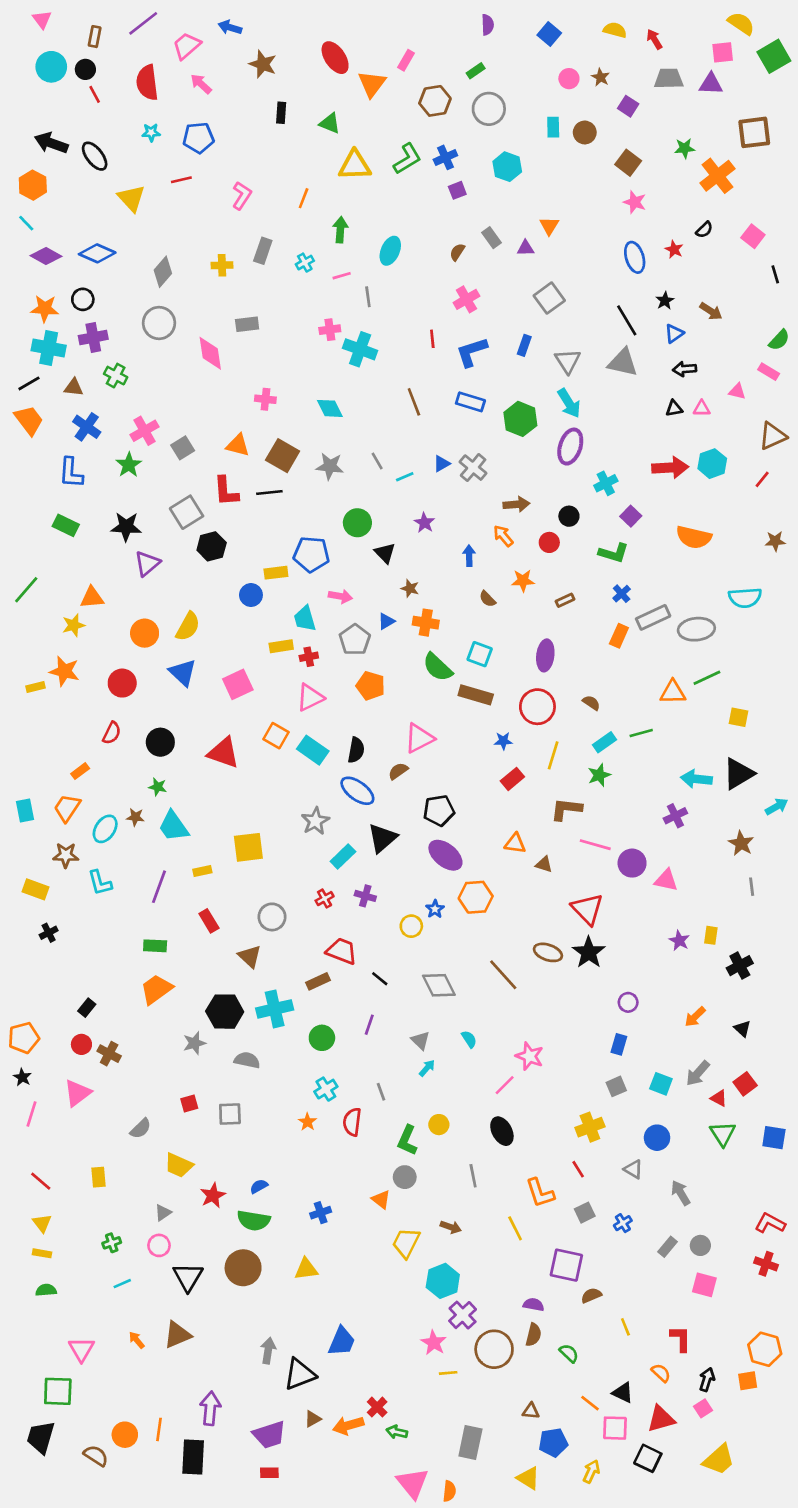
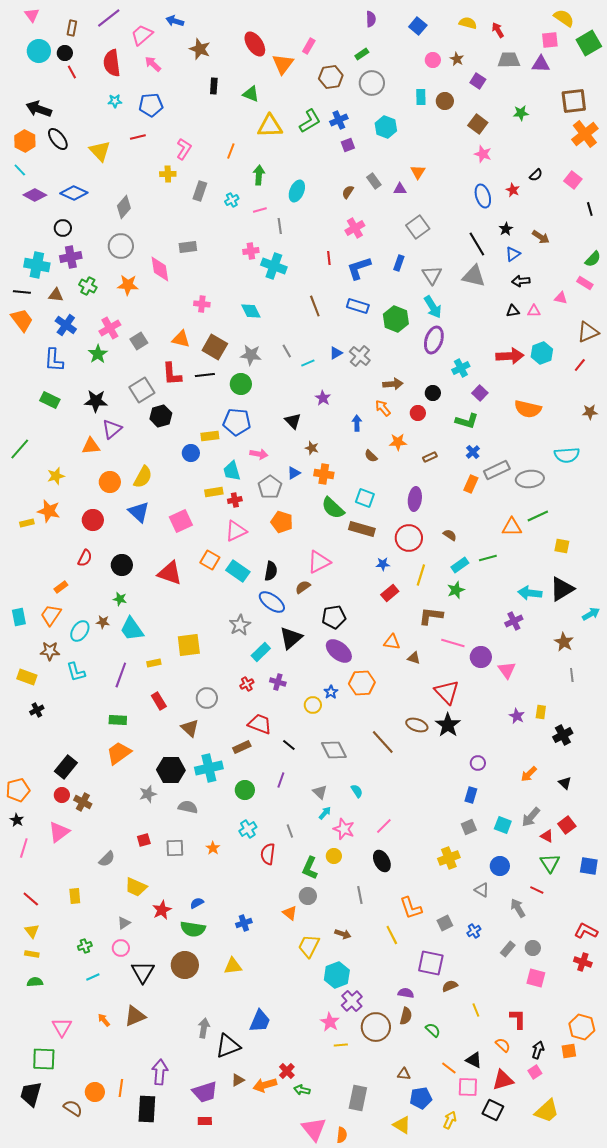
black ellipse: (95, 156) -> (58, 139), moved
orange cross: (717, 176) -> (585, 134), moved
yellow cross: (222, 265) -> (168, 174), moved
orange star: (45, 309) -> (128, 285), moved
black line: (29, 383) -> (22, 292), turned 36
green circle: (357, 523) -> (241, 384), moved
orange triangle: (92, 598) -> (91, 446), moved
pink triangle: (666, 880) -> (507, 670), turned 42
black rectangle: (87, 1008) -> (66, 767), size x1.6
pink star: (530, 1056) -> (344, 829), moved
orange star: (307, 1122) -> (213, 848), moved
red line: (578, 1169) -> (537, 890), moved, turned -32

